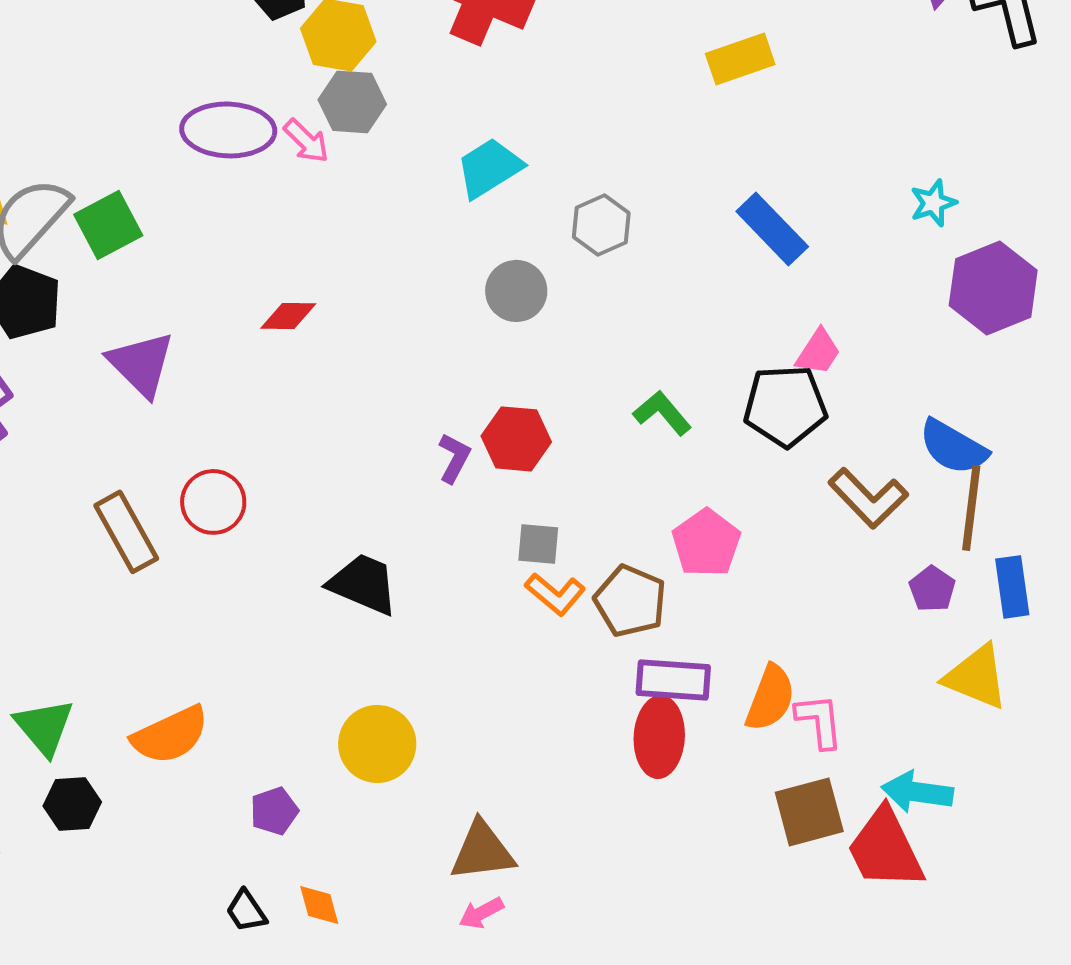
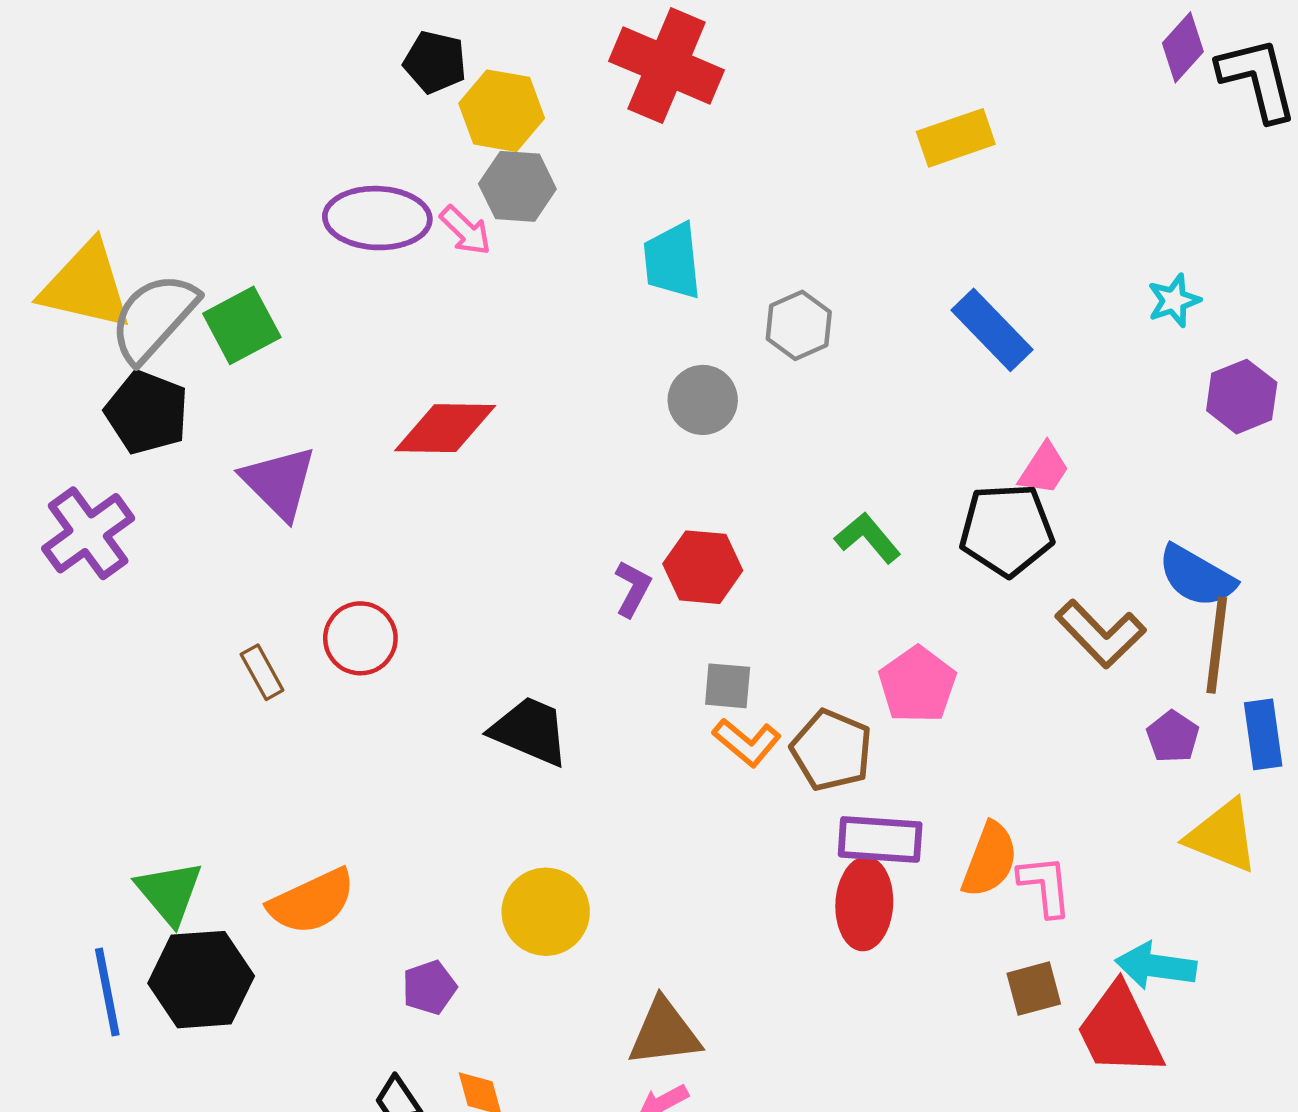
cyan trapezoid: (489, 168) -> (672, 261), turned -64
purple hexagon: (993, 288) -> (1242, 397), size x0.7
red diamond: (288, 316) -> (445, 428), size x1.6
brown rectangle: (126, 532) -> (262, 672), size x0.6
black hexagon: (72, 804) -> (201, 980), size x1.6
brown square: (809, 812) -> (1034, 989), size x0.7

